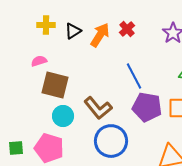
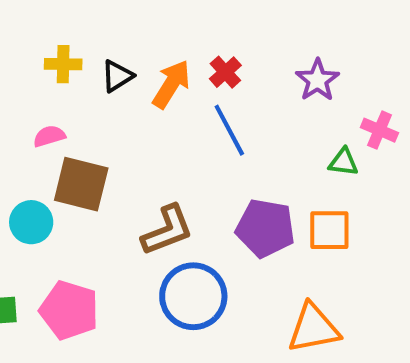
blue line: (134, 76) -> (229, 130), moved
brown L-shape: (98, 108) -> (167, 230), turned -72
cyan circle: (63, 116) -> (31, 222), moved

